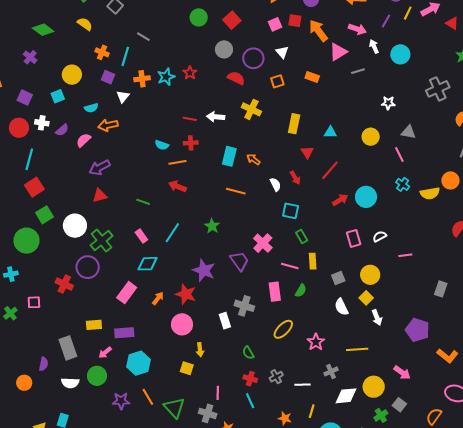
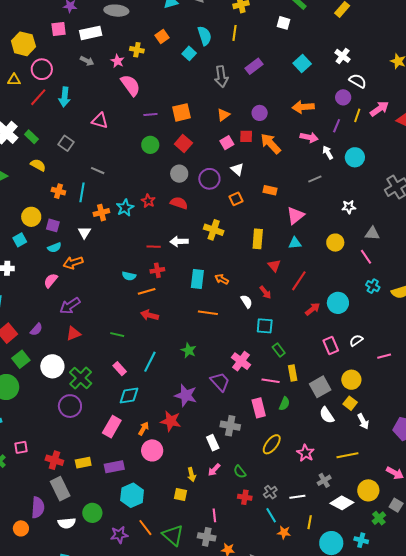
pink triangle: (338, 52) -> (295, 216), moved
purple square: (108, 77) -> (53, 225), moved
red semicircle: (236, 78) -> (179, 203), moved
purple semicircle: (62, 130) -> (36, 329), moved
gray square: (338, 278) -> (320, 387), size x1.5
red cross: (64, 284) -> (54, 460), moved
pink circle: (182, 324) -> (152, 450), moved
pink arrow: (105, 352) -> (214, 470), moved
purple semicircle: (43, 364) -> (38, 507), size x1.5
white diamond: (346, 396) -> (342, 503), turned 40
cyan line: (250, 401) -> (271, 515), moved

